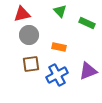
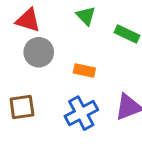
red triangle: (22, 14) -> (28, 20), turned 30
brown square: (31, 64) -> (22, 107), moved

